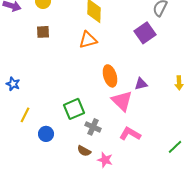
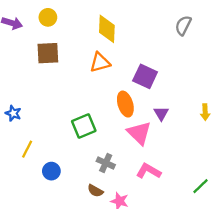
brown square: (43, 32) -> (48, 53), size x1.5
purple square: (145, 33) -> (145, 76), moved, turned -30
purple triangle: (141, 84) -> (161, 113), turned -48
green square: (74, 109) -> (84, 126), moved

